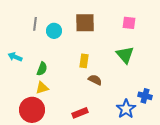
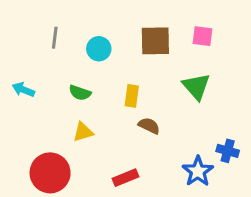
brown square: (85, 23) -> (155, 41), moved
cyan circle: (54, 31) -> (99, 49), moved
green semicircle: (42, 69) -> (80, 93), moved, turned 88
yellow triangle: (42, 88) -> (83, 132), moved

